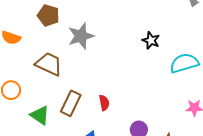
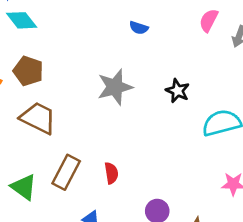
brown pentagon: (48, 15) -> (28, 71), moved
gray star: (81, 36) -> (115, 87), moved

